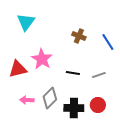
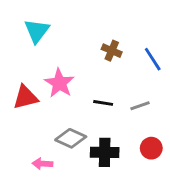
gray diamond: (50, 98) -> (71, 138), turned 70
pink arrow: (27, 100) -> (42, 164), moved
red circle: (98, 105) -> (151, 148), moved

